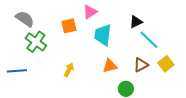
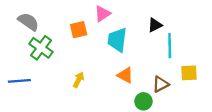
cyan line: (149, 40) -> (170, 46), turned 45
yellow square: (166, 64) -> (189, 73), turned 35
brown triangle: (141, 65) -> (161, 84), moved
orange triangle: (110, 66) -> (125, 75), turned 42

